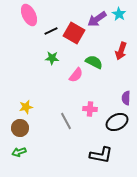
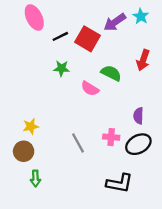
pink semicircle: (76, 75) -> (90, 89), turned 84
purple semicircle: (126, 98) -> (138, 116), moved
pink cross: (90, 109) -> (111, 137), moved
green arrow: (19, 152) -> (35, 178), moved, turned -72

